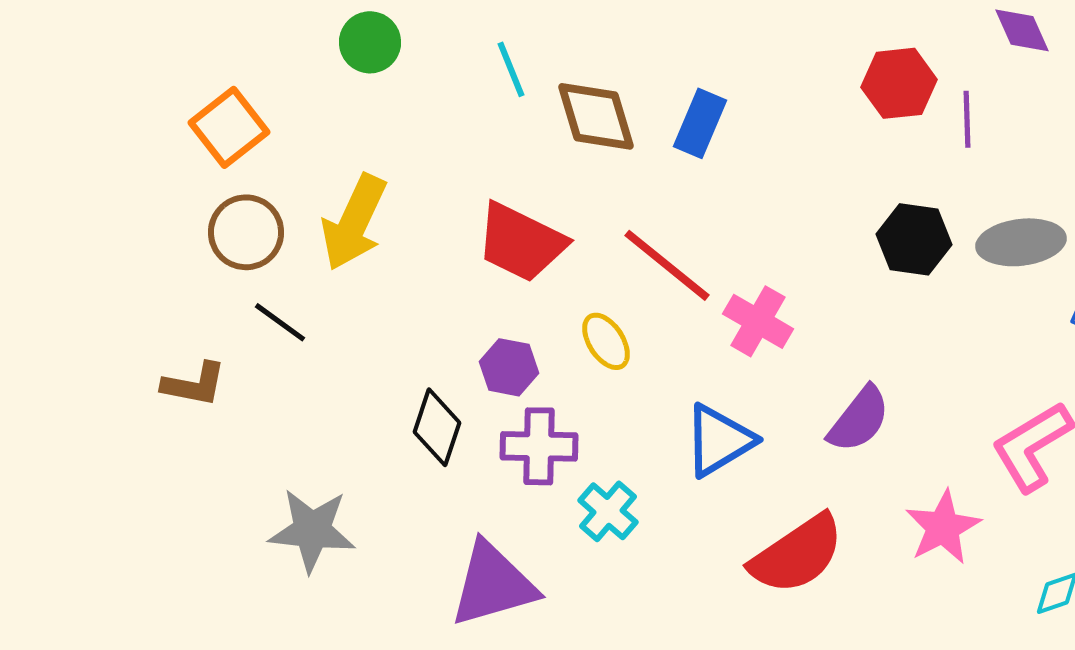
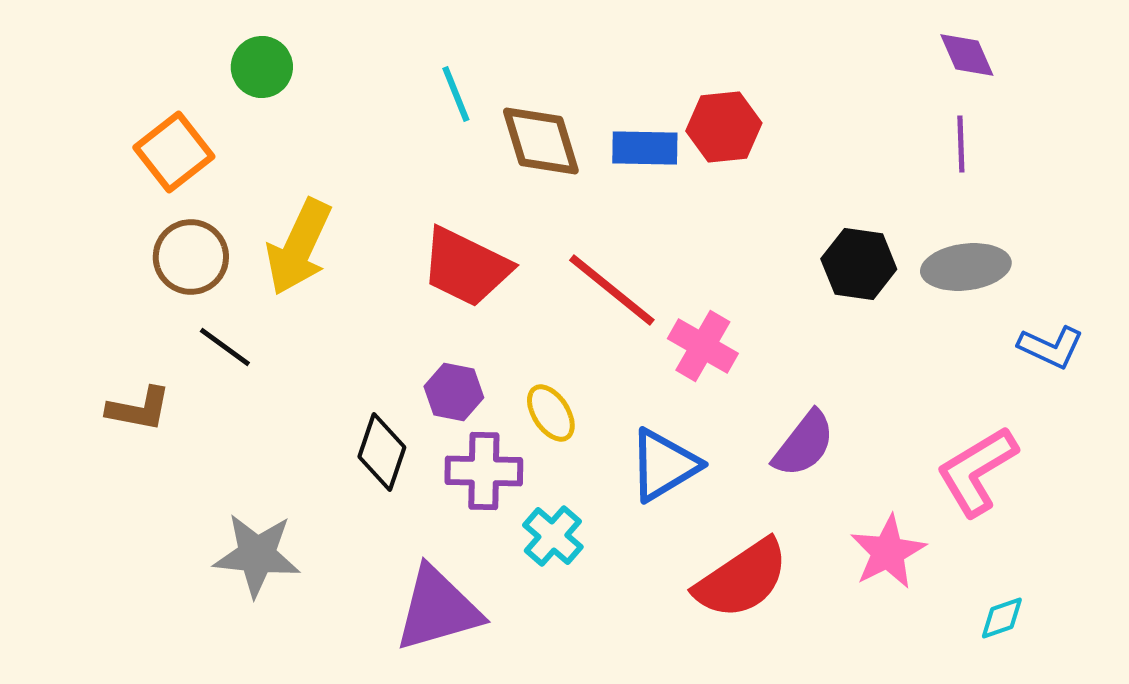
green circle: (370, 42) -> (262, 67), moved
red hexagon: (899, 83) -> (724, 127), moved
purple line: (967, 119) -> (961, 144), moved
blue rectangle: (700, 123) -> (645, 148), turned 68
yellow ellipse: (606, 341) -> (551, 413), moved

